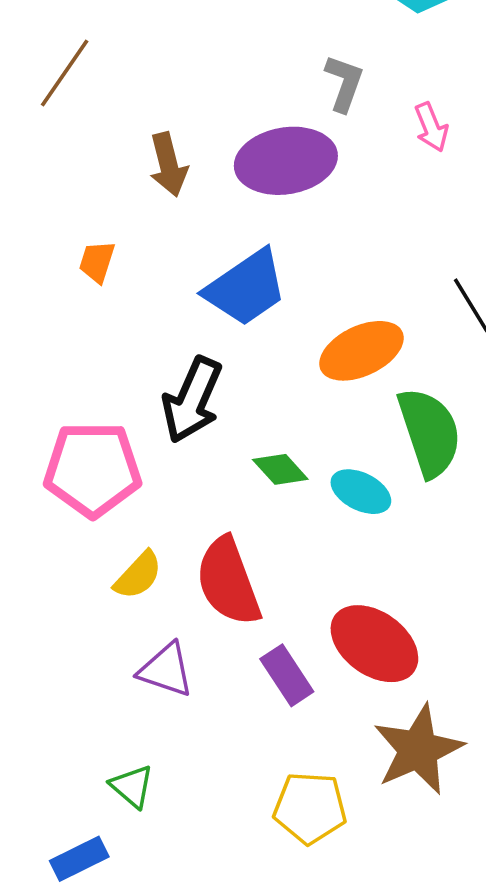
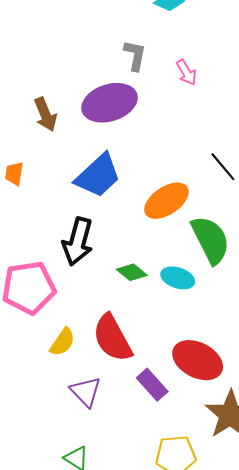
purple triangle: (166, 670) -> (86, 392), turned 36

